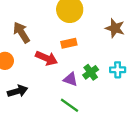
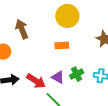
red arrow: (47, 58) -> (36, 81), moved

